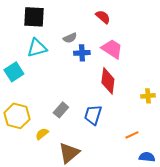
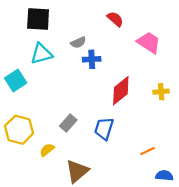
pink trapezoid: (112, 49) -> (149, 42), moved
red diamond: (108, 81) -> (121, 91), turned 44
yellow cross: (148, 96) -> (161, 92), moved

